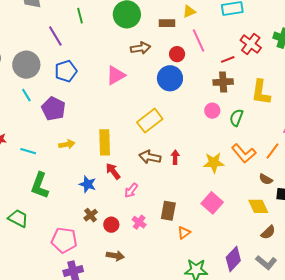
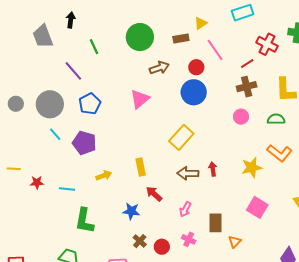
green semicircle: (236, 118) -> (276, 119), moved, turned 78
yellow rectangle: (105, 142) -> (141, 167), size x0.7
pink arrow: (131, 190) -> (185, 209), moved

